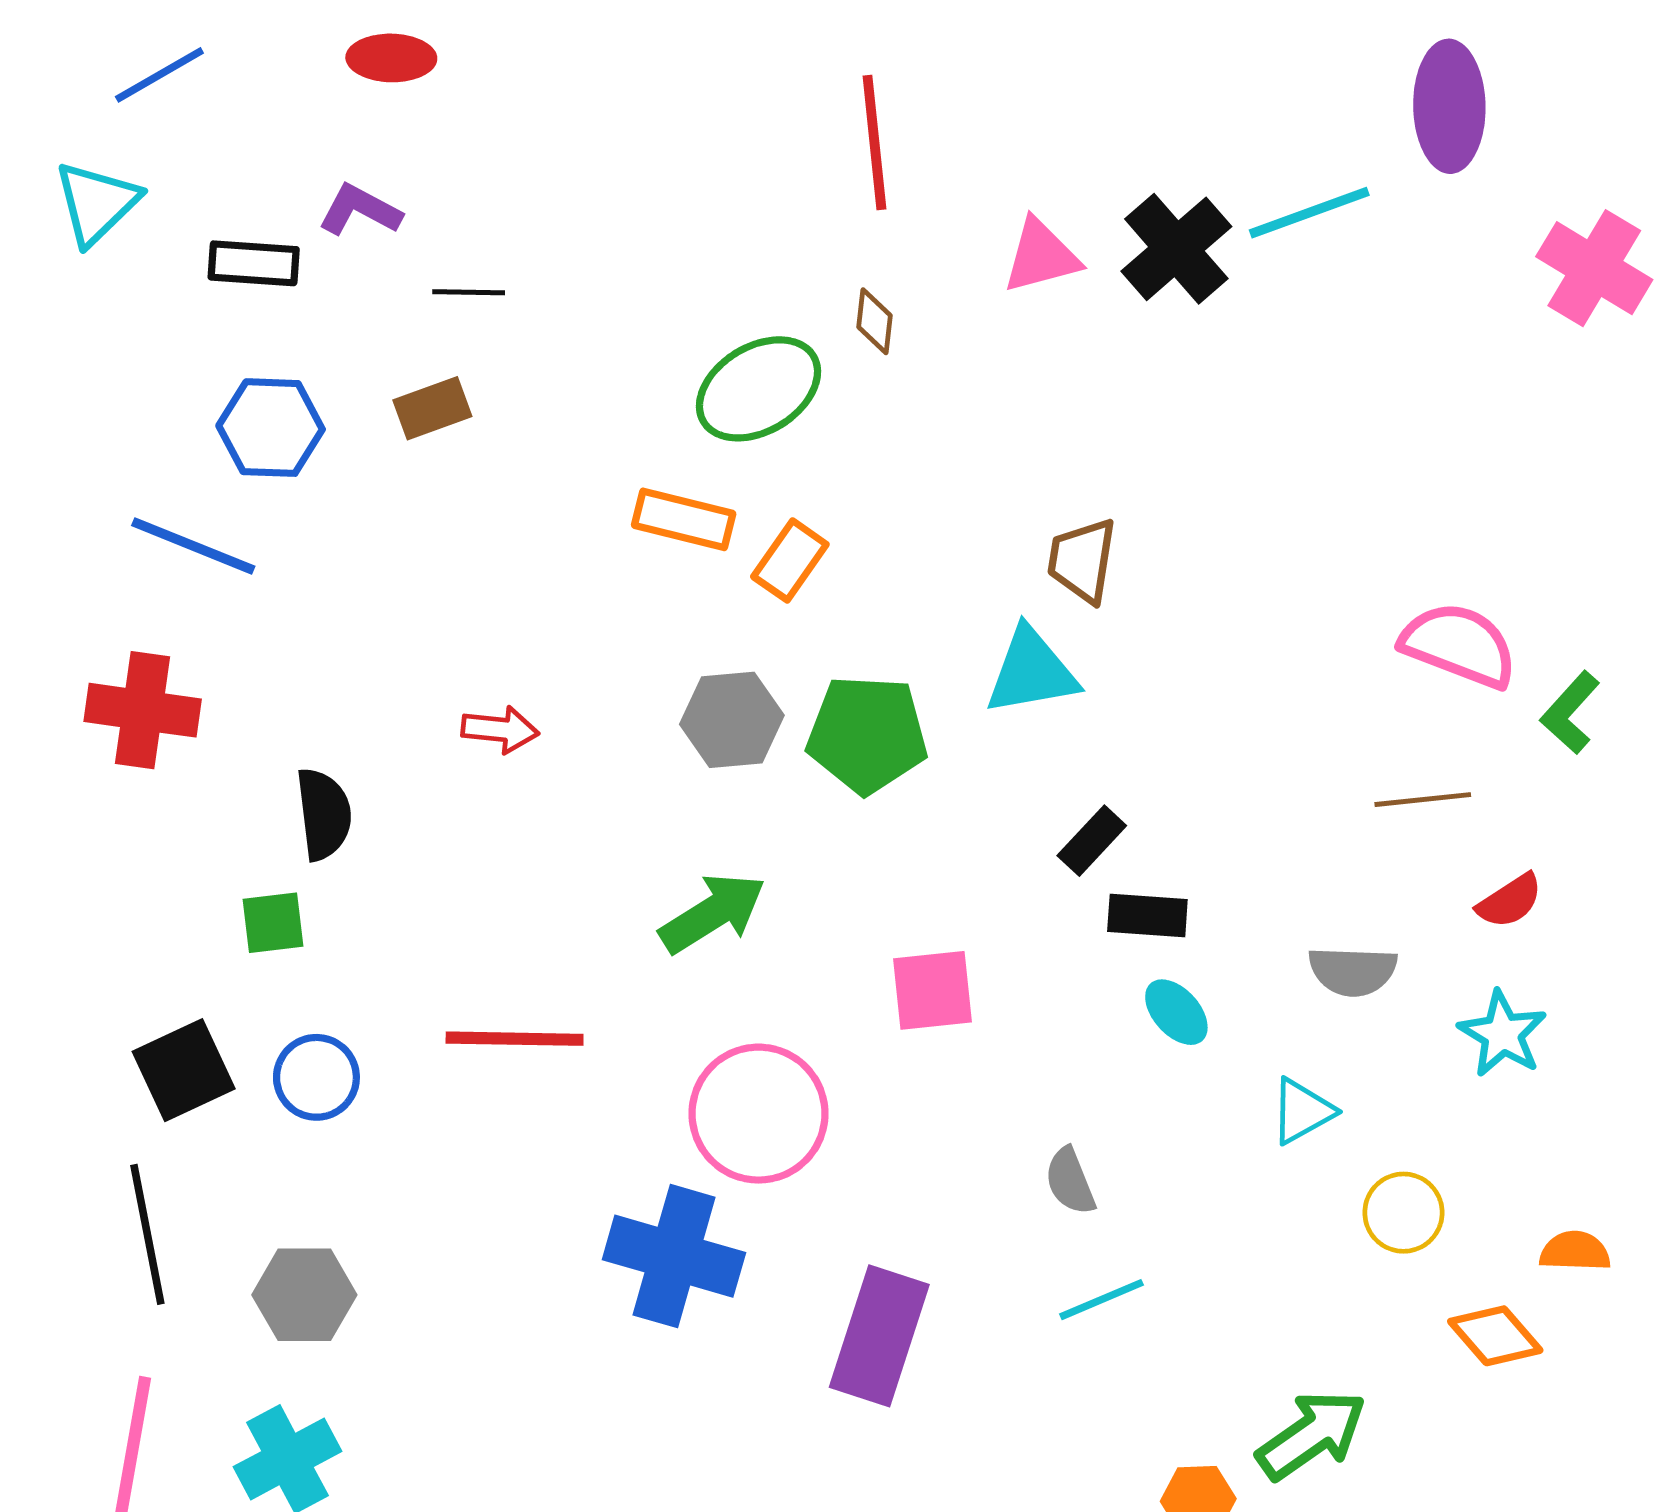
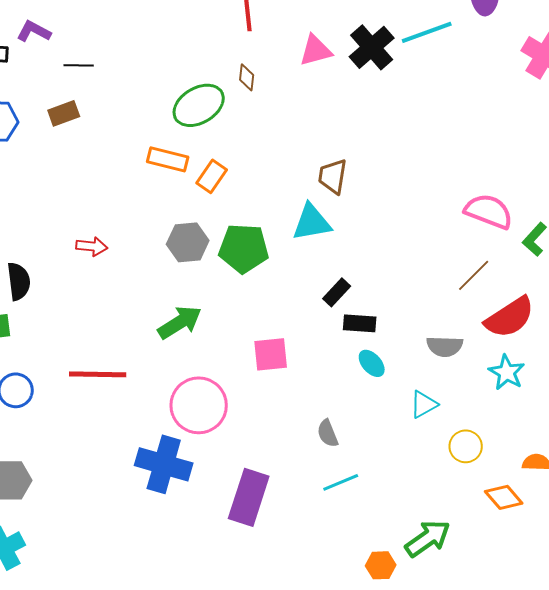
brown line: (1423, 800) -> (474, 275), turned -39
red semicircle: (1510, 901) -> (510, 317), size x1.8

